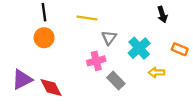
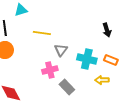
cyan cross: (139, 48) -> (87, 59), turned -36
orange rectangle: (180, 49) -> (111, 60), moved

